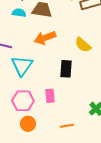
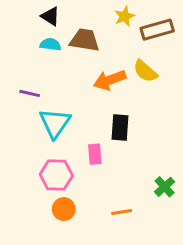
orange arrow: (45, 38) -> (110, 80), moved
yellow semicircle: (83, 45) -> (145, 71), moved
pink rectangle: (50, 96) -> (95, 154), moved

